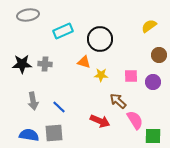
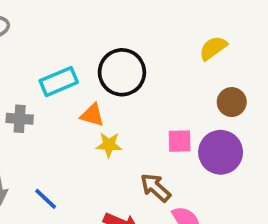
cyan rectangle: (63, 31) -> (59, 82), moved
yellow star: (101, 75) -> (109, 145), moved
purple circle: (153, 82) -> (221, 152), size x1.5

